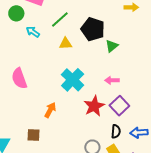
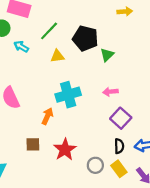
cyan cross: (73, 80) -> (68, 95), turned 35
red star: (94, 106) -> (65, 150), moved
orange arrow: (50, 110) -> (47, 116), moved
brown square: (34, 135) -> (33, 144), moved

